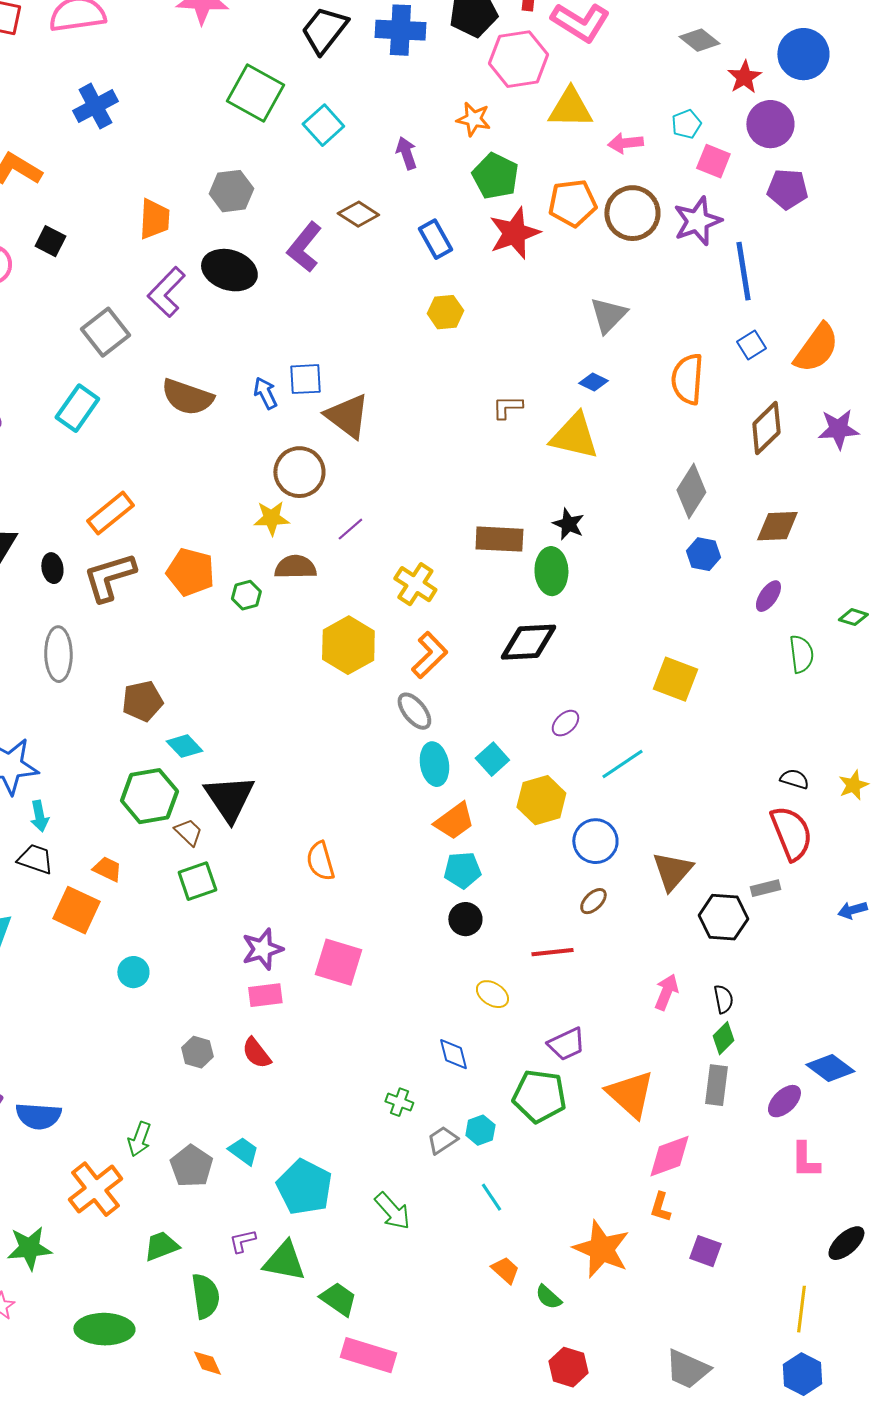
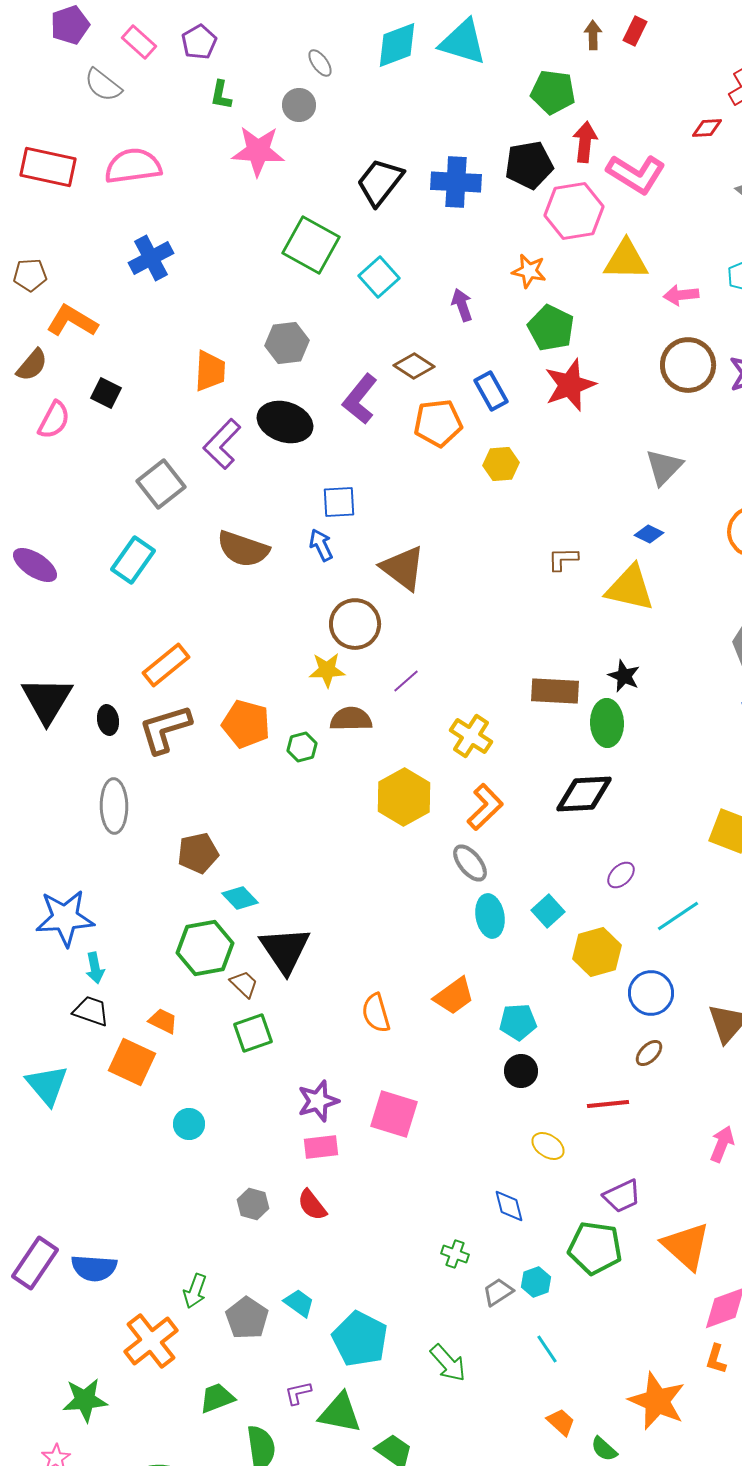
orange pentagon: (572, 203) -> (438, 423), moved
blue square: (305, 379) -> (339, 502), moved
orange trapezoid: (454, 821) -> (454, 996), moved

